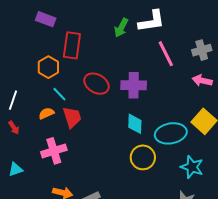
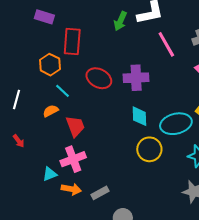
red trapezoid: (72, 117) -> (75, 126), moved
red arrow: (14, 128) -> (19, 141), moved
pink cross: (54, 151) -> (73, 159), moved
cyan triangle: (16, 169) -> (50, 174), moved

